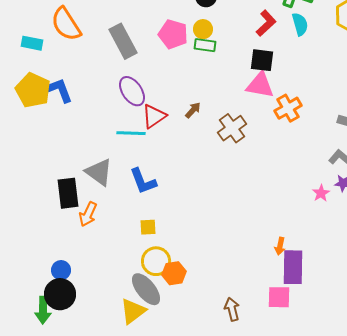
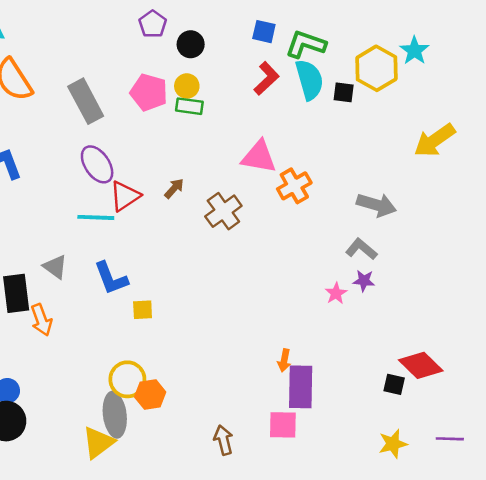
cyan semicircle: (300, 24) -> (309, 80), size x1.4
black square: (262, 60) -> (344, 92), moved, size x0.7
gray triangle: (99, 172) -> (55, 267), size x0.7
orange arrow: (88, 214) -> (41, 320), turned -45
yellow square: (148, 227) -> (143, 310), moved
gray ellipse: (146, 289) -> (115, 415), turned 32

